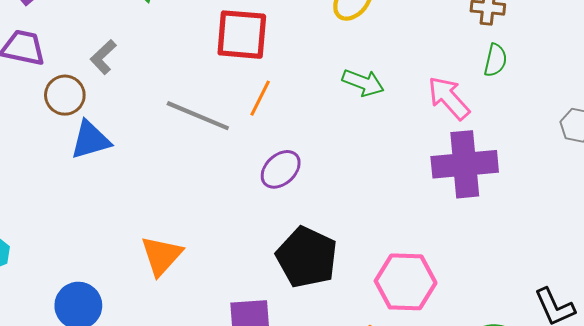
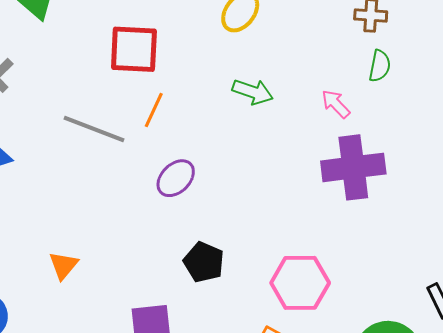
pink arrow: (449, 98) -> (336, 104), size x0.7
orange triangle: (161, 256) -> (63, 265), size x0.7
black pentagon: (307, 257) -> (204, 262), size x0.7

